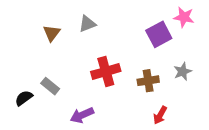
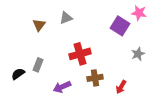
purple square: (159, 34) -> (120, 26), turned -30
brown cross: (148, 81) -> (95, 78), moved
gray rectangle: (50, 86) -> (38, 65), turned 72

